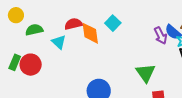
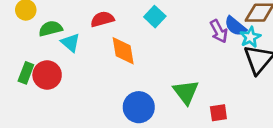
orange diamond: (90, 33) -> (123, 51), moved
cyan triangle: (59, 42) -> (71, 43), moved
green triangle: (145, 73) -> (186, 92), moved

